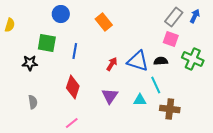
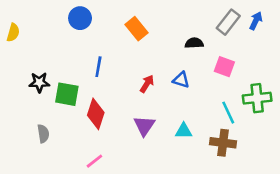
pink square: (171, 39) -> (224, 67), moved
green square: (47, 43) -> (67, 94), moved
green cross: (193, 59) -> (257, 98), moved, turned -30
blue triangle: (138, 61) -> (181, 80), size x0.6
black semicircle: (161, 61) -> (194, 43), moved
cyan line: (156, 85) -> (228, 113), moved

